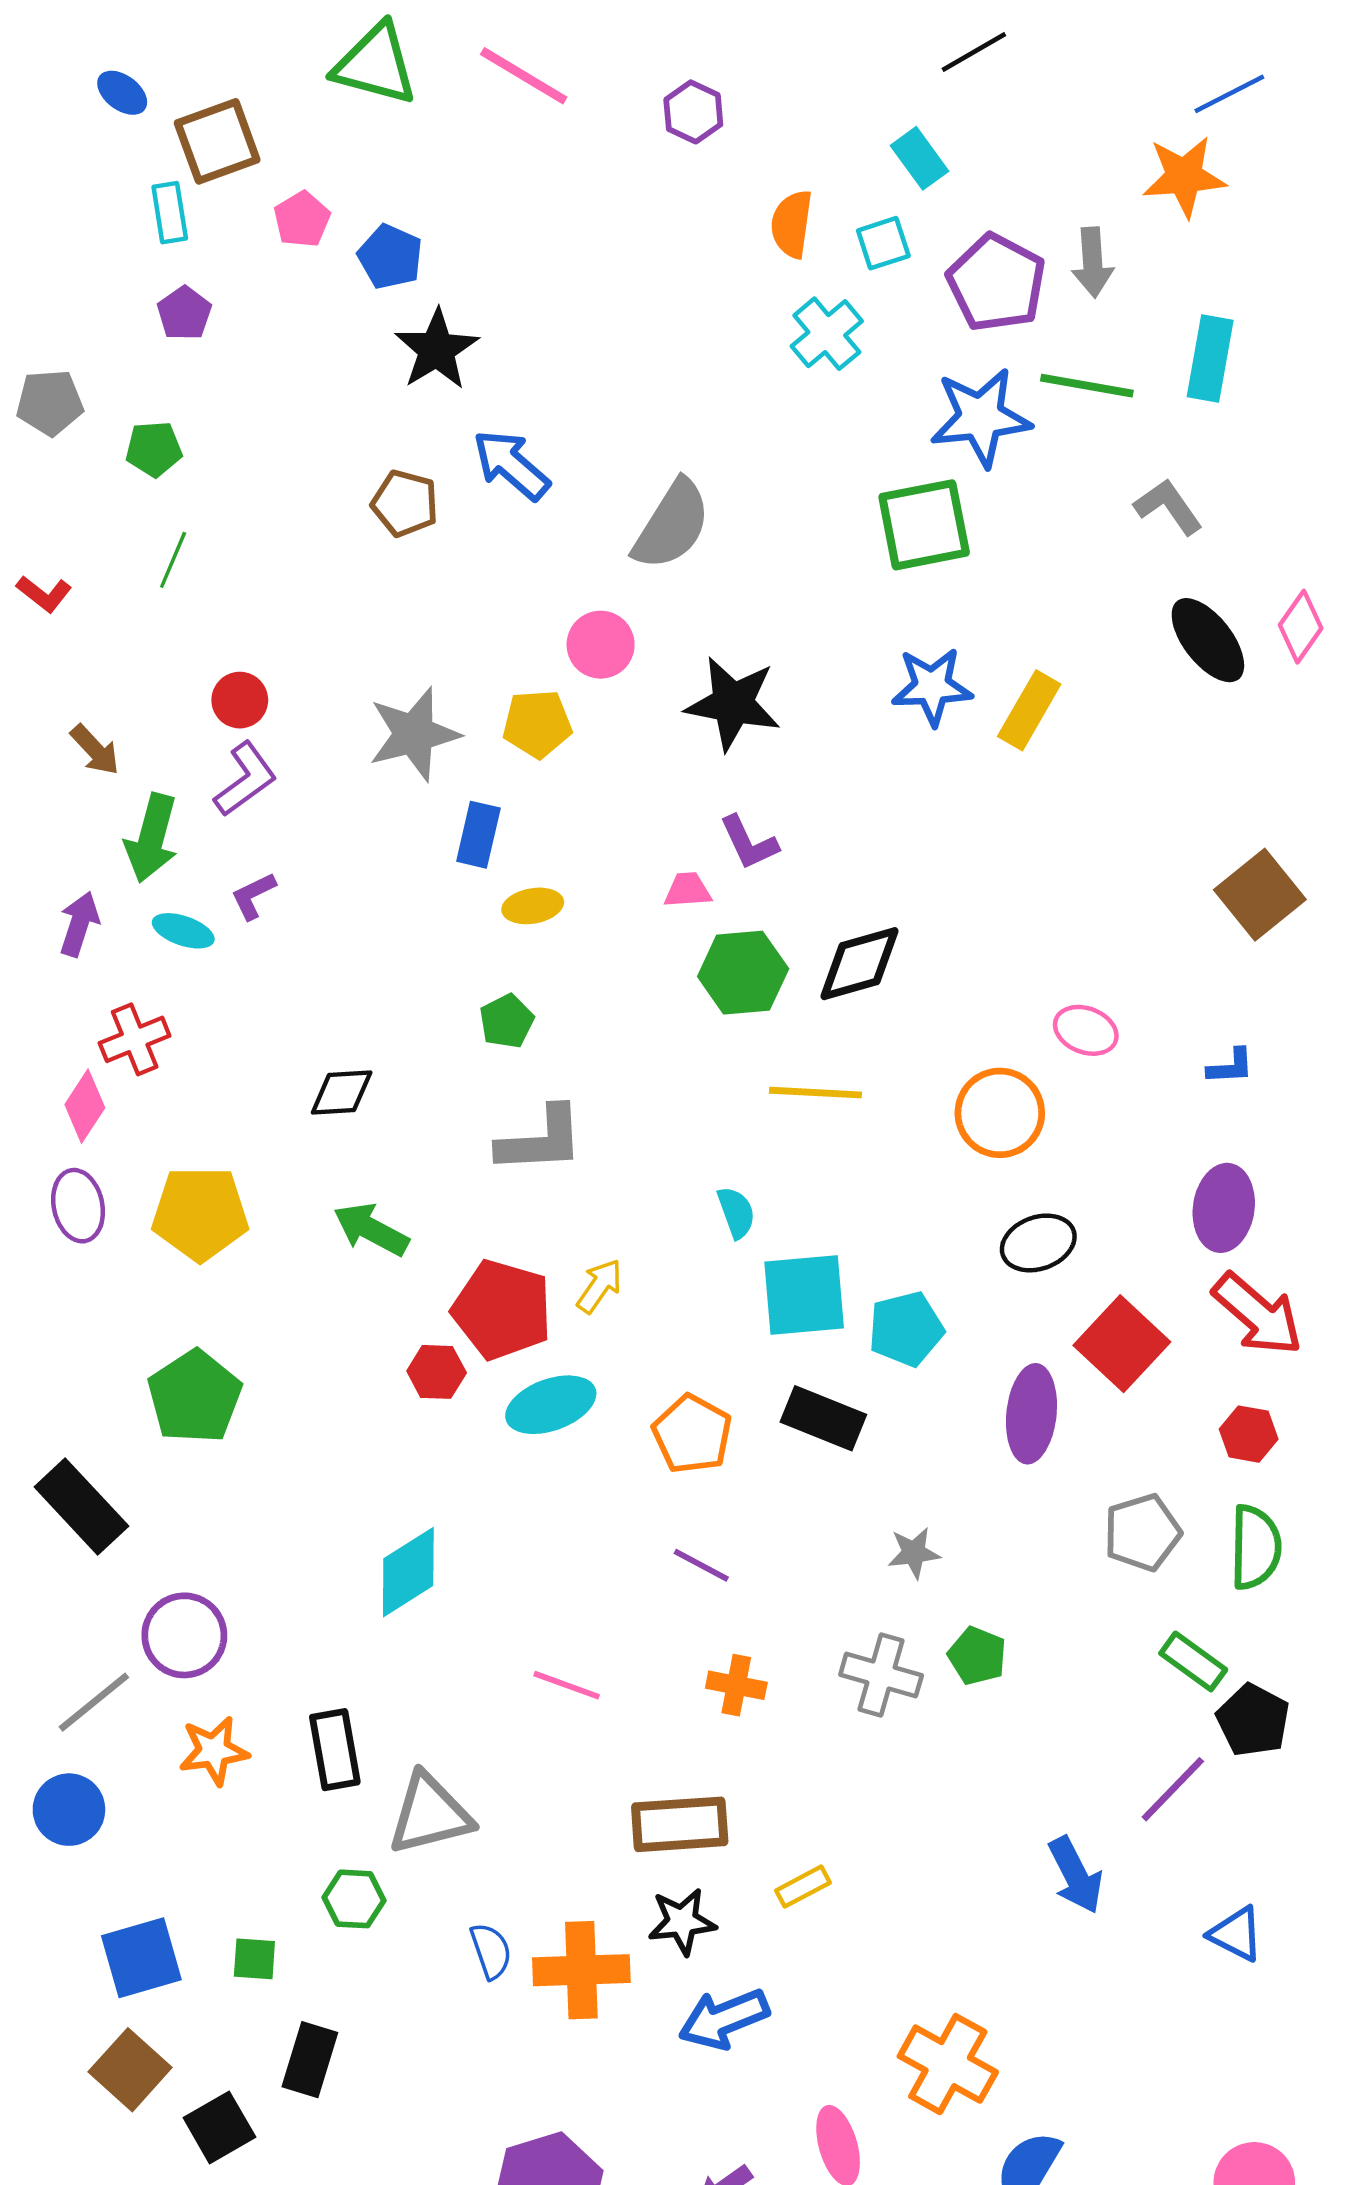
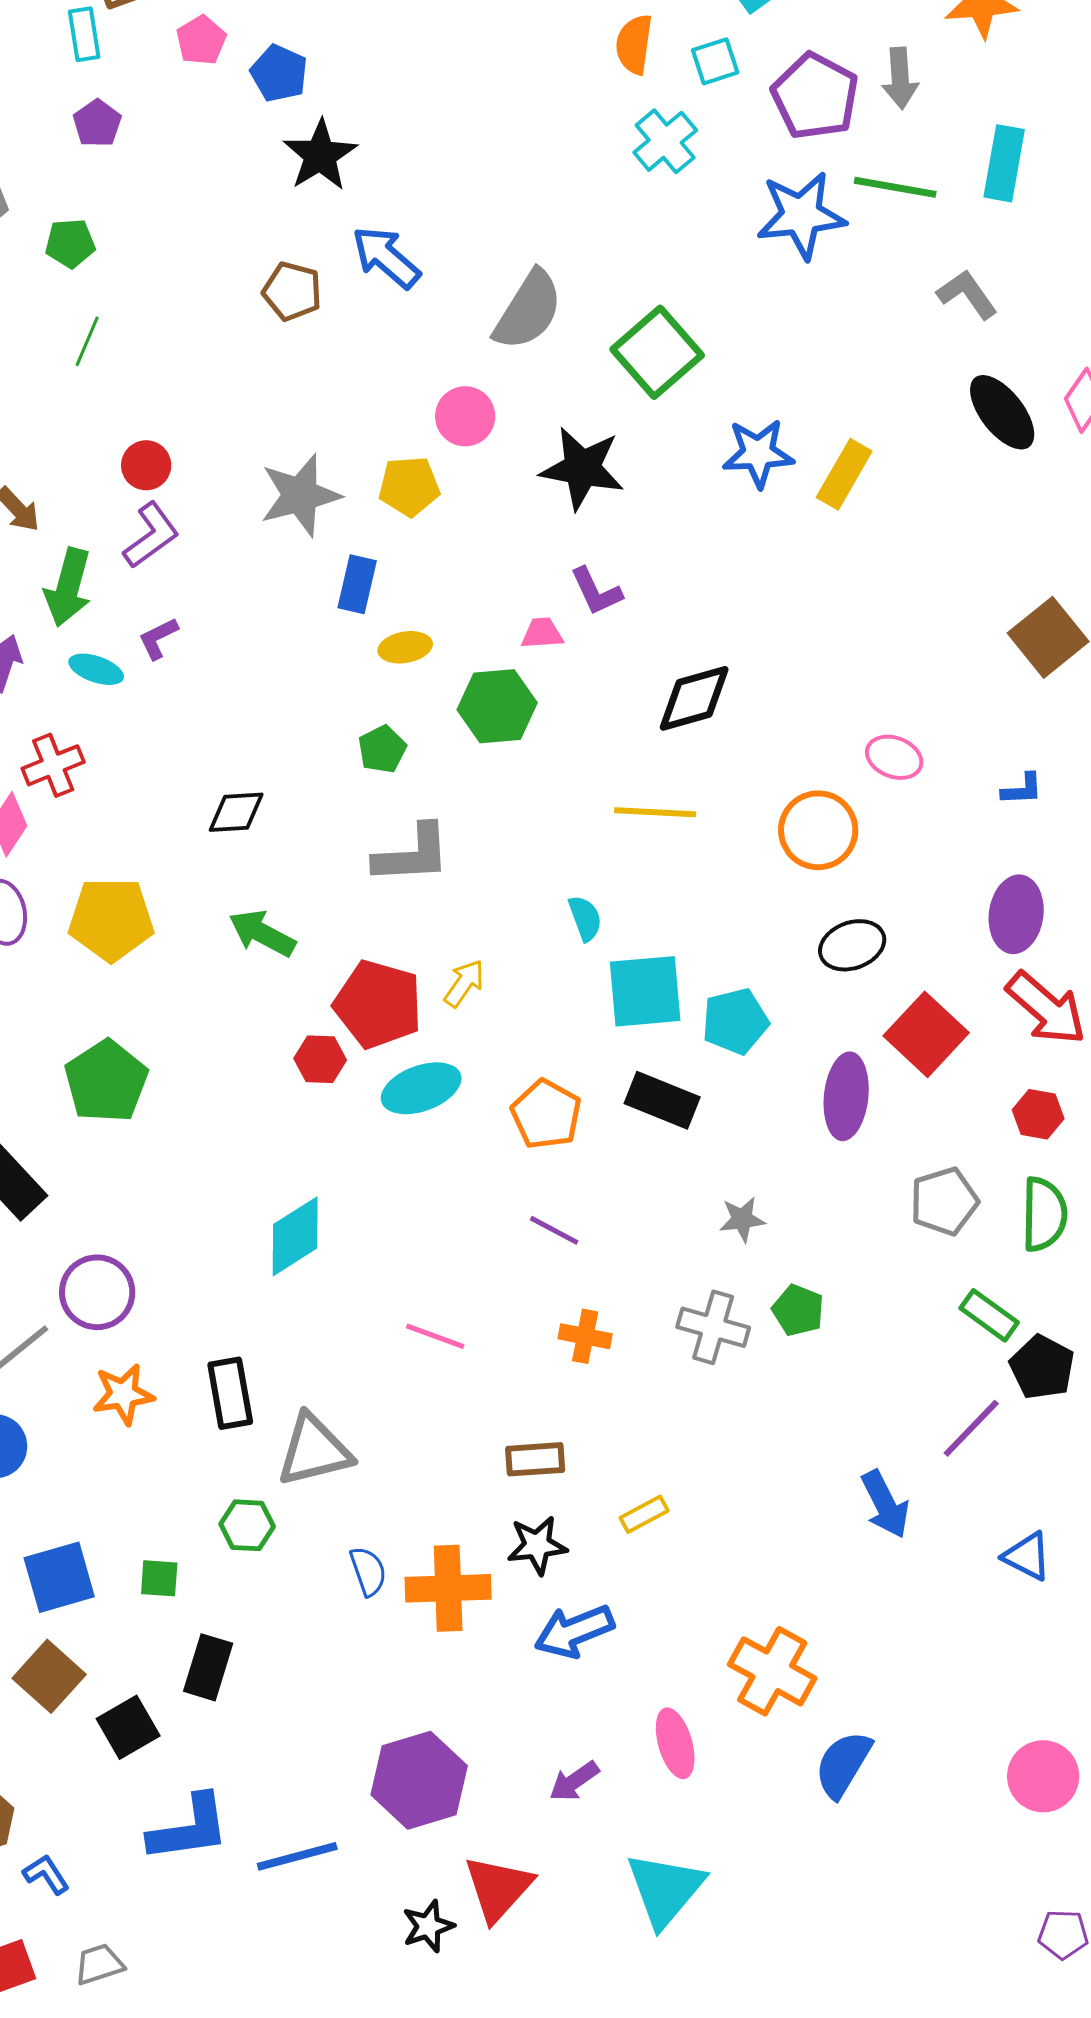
green square: (924, 525) -> (657, 352), moved, turned -30
green hexagon: (743, 973) -> (497, 706), moved
brown rectangle: (680, 1824) -> (535, 1459), size x0.7

